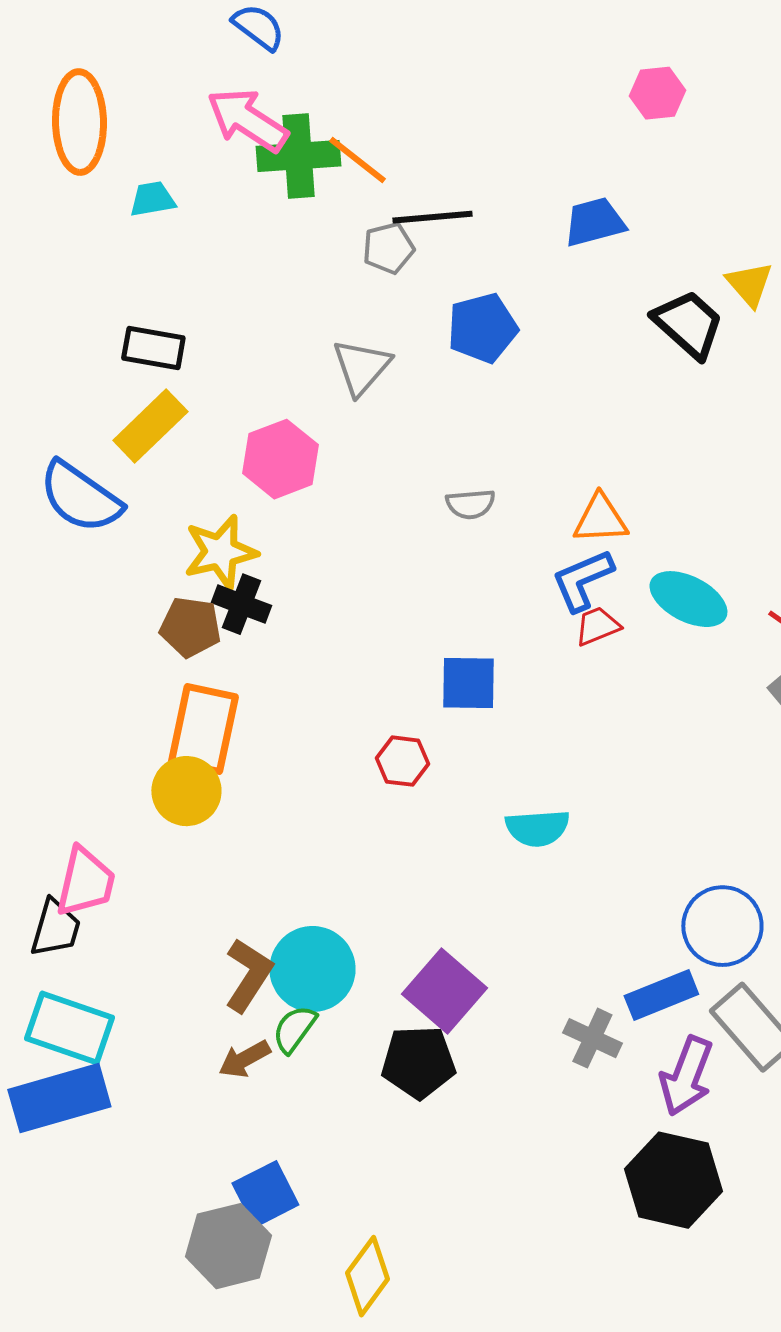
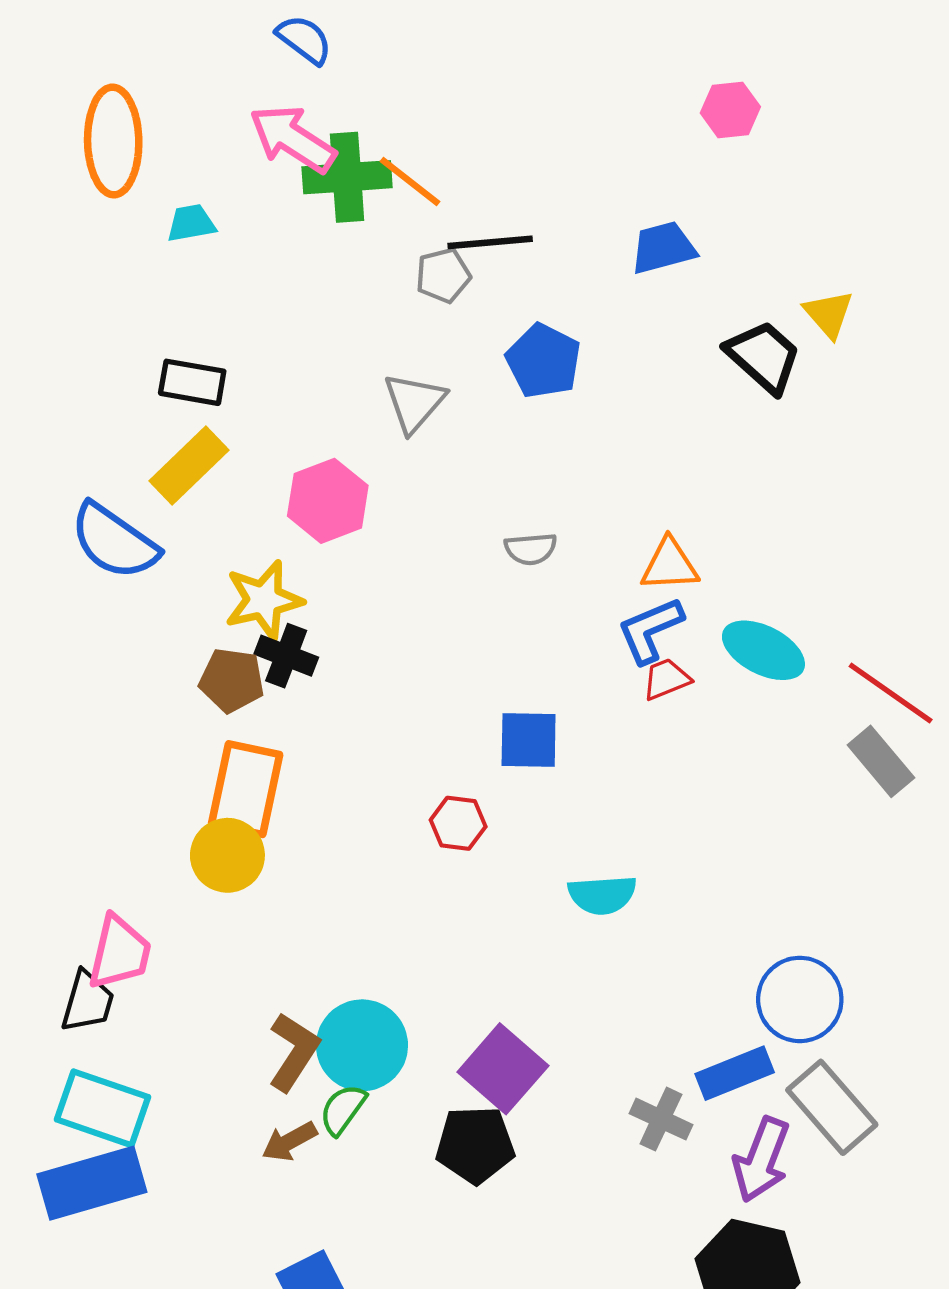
blue pentagon: (482, 328) -> (544, 361), turned -30

